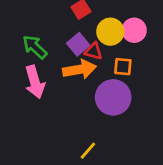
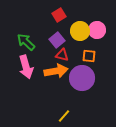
red triangle: (94, 51) -> (62, 55), moved
orange arrow: (80, 69) -> (56, 71), moved

